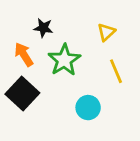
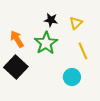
black star: (43, 28) -> (51, 20), moved
cyan circle: (88, 108) -> (72, 77), moved

